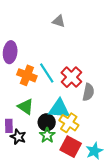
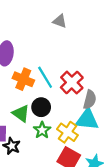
cyan triangle: (59, 109) -> (87, 120), moved
black circle: (47, 122) -> (41, 107), moved
green star: (47, 135) -> (42, 130), moved

